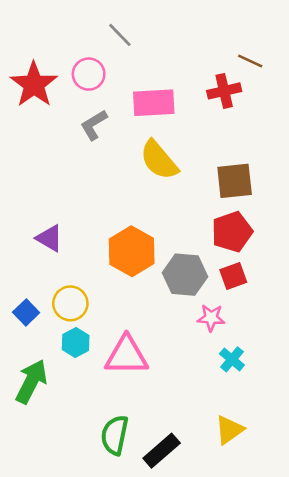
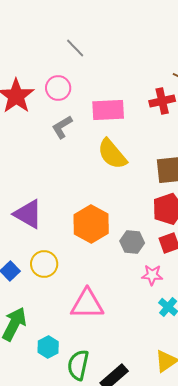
gray line: (120, 35) -> (75, 48), moved
purple triangle: (50, 238) -> (28, 214), size x1.4
gray hexagon: (185, 275) -> (132, 242), size x0.7
cyan hexagon: (76, 342) -> (48, 347), moved

